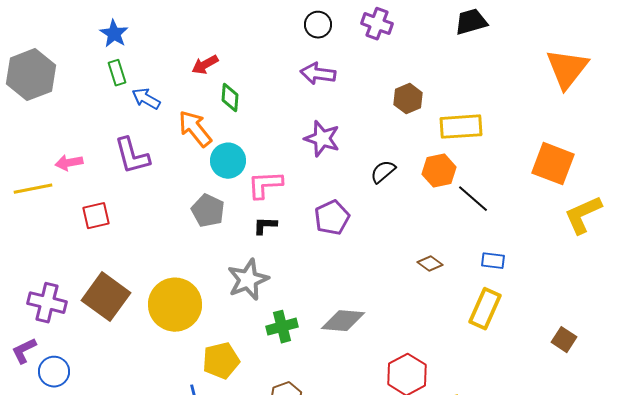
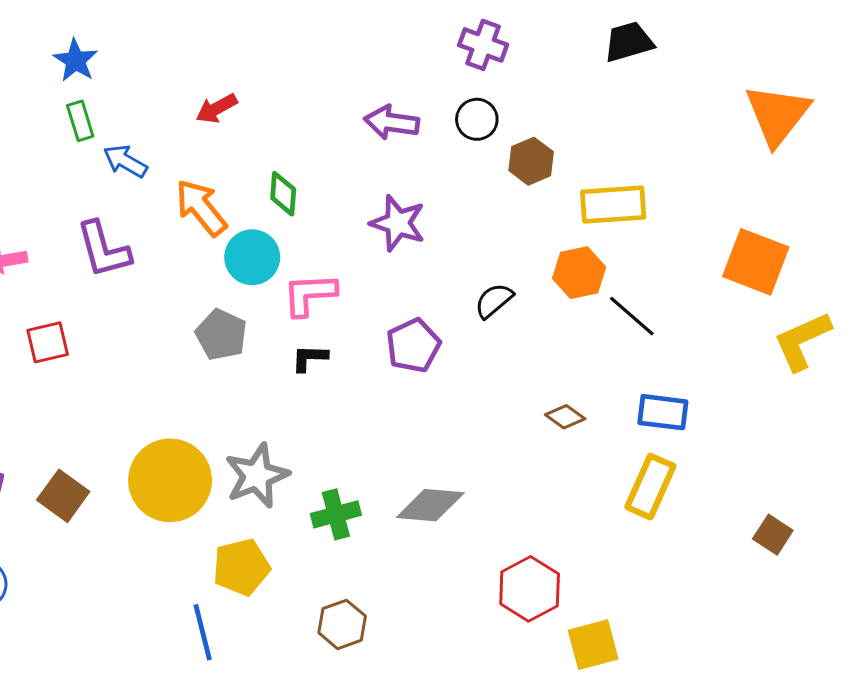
black circle: (318, 25) -> (477, 119), moved
green diamond: (230, 98) -> (283, 194), moved
black semicircle: (383, 172) -> (494, 301), moved
blue rectangle: (493, 261) -> (663, 412), size x1.4
gray star: (248, 280) -> (257, 476), moved
brown square: (106, 297) -> (63, 496), moved, size x0.7

